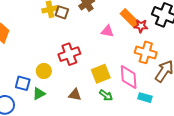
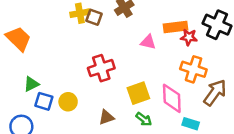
orange rectangle: (130, 18) -> (175, 27), turned -54
yellow circle: (44, 71) -> (68, 102), moved
green triangle: (39, 94) -> (31, 84), moved
brown triangle: (75, 95) -> (106, 117), turned -32

